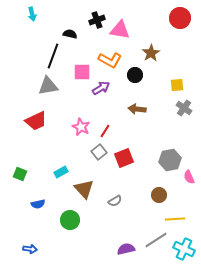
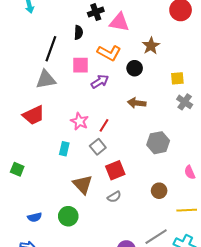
black semicircle: (70, 34) -> (78, 32), moved, turned 80
red square: (124, 158) -> (115, 170), moved
gray hexagon: (170, 160) -> (158, 143), moved
cyan rectangle: (61, 172) -> (64, 149), moved, turned -48
blue semicircle: (38, 204) -> (35, 217), moved
yellow line: (175, 219) -> (187, 210), moved

